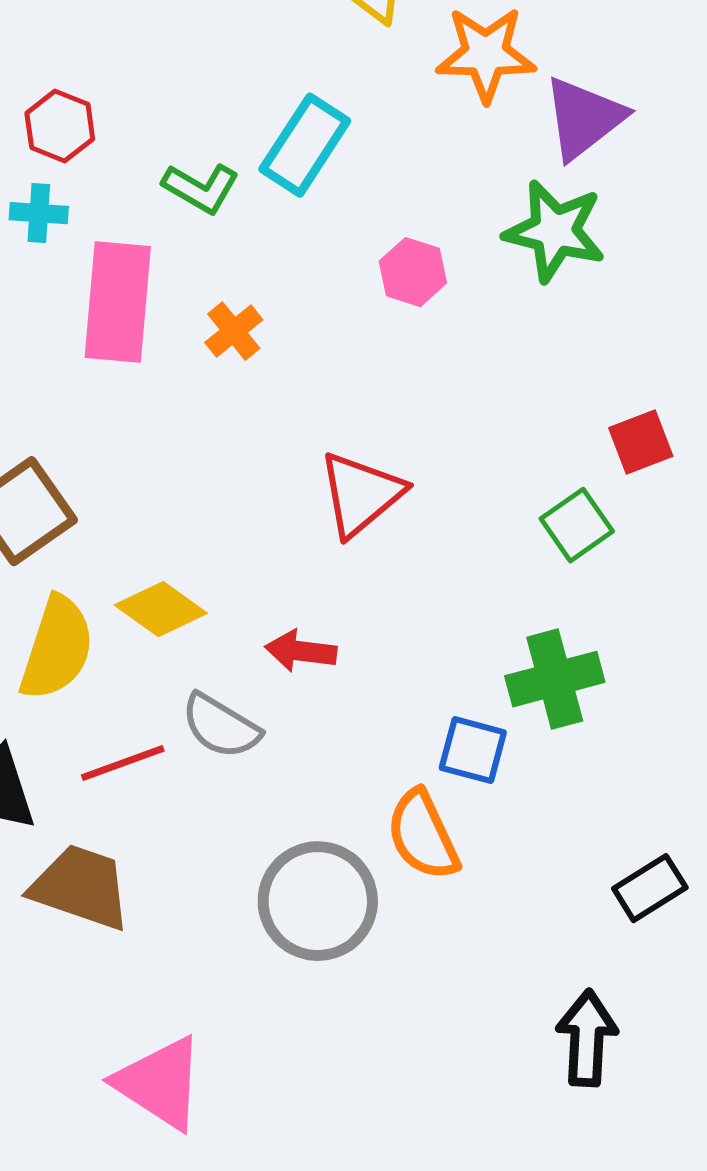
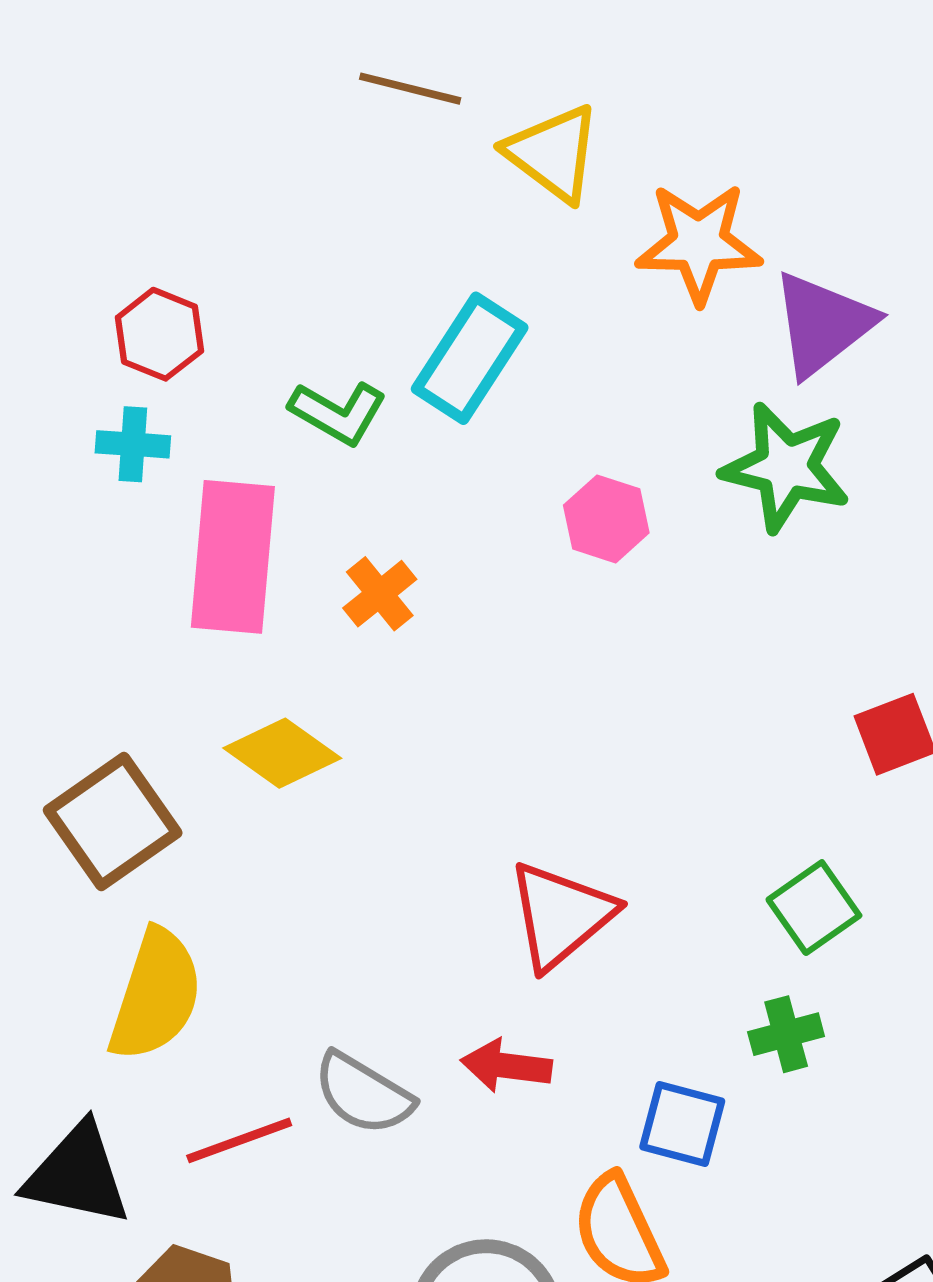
red triangle: (361, 494) -> (561, 915), moved
green square: (577, 525) -> (814, 908), moved
yellow diamond: (161, 609) -> (282, 753), moved
red arrow: (301, 651) -> (506, 1066), moved
green cross: (555, 679) -> (786, 1034), size x0.6

